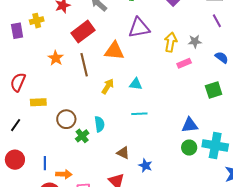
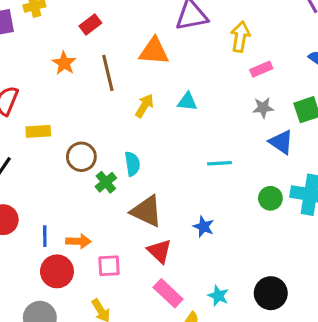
red rectangle: (83, 32) -> (90, 25), moved, size x0.6
gray star: (195, 41) -> (263, 108), moved
cyan line: (139, 114) -> (219, 163), moved
blue triangle: (190, 125) -> (281, 142), moved, turned 42
brown triangle: (123, 153) -> (147, 211), moved, size x1.6
blue line: (45, 163) -> (45, 236), moved

